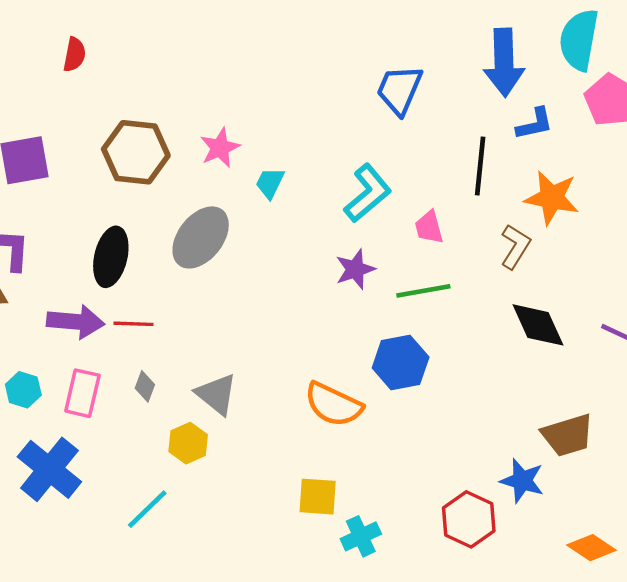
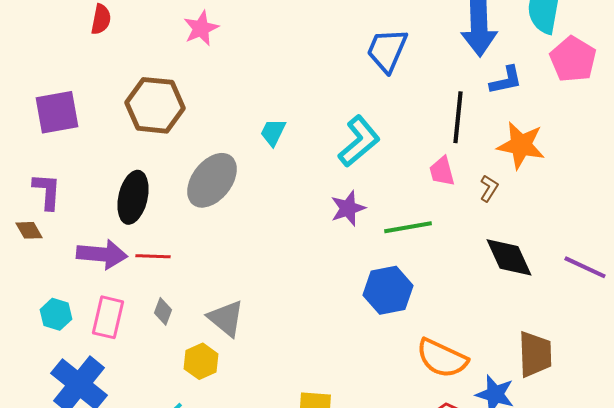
pink star: (220, 148) -> (201, 28), moved
pink trapezoid: (429, 227) -> (442, 171), moved
brown L-shape: (515, 247) -> (489, 188), size x0.7
orange semicircle: (334, 405) -> (442, 358), moved
brown trapezoid: (568, 435) -> (535, 354), turned -75

